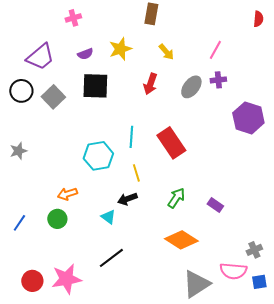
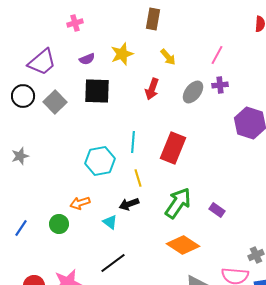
red rectangle: (171, 143) -> (173, 148), turned 56
orange arrow: (67, 194) -> (80, 203), moved
green arrow: (176, 198) -> (178, 203), size x1.5

